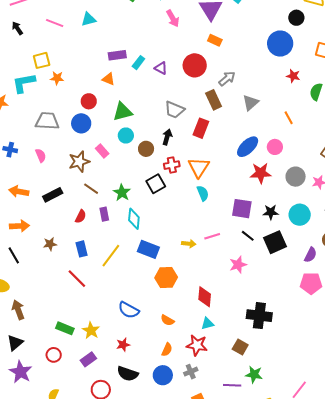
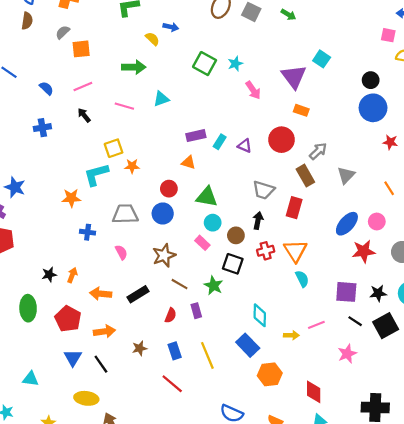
black circle: (296, 18) -> (371, 80), moved
green triangle: (123, 112) -> (207, 197), turned 30
blue cross: (10, 150) -> (88, 232), moved
pink rectangle: (102, 151) -> (202, 243), moved
black square: (156, 184) -> (233, 264), moved, turned -36
cyan diamond: (134, 219) -> (260, 315), moved
blue rectangle: (148, 249) -> (248, 345), turned 30
yellow line: (111, 256) -> (207, 355), turned -55

